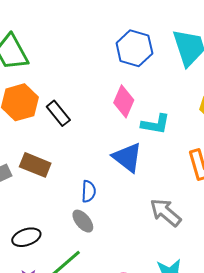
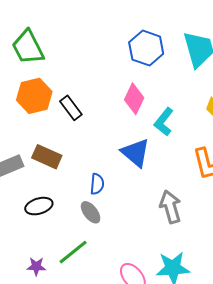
cyan L-shape: (156, 124) -> (164, 122), turned 116
gray arrow: (166, 212) -> (170, 207), turned 32
black ellipse: (26, 237) -> (39, 206), moved

